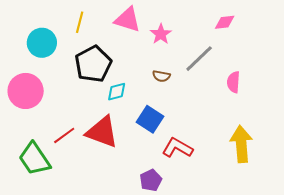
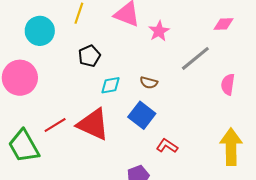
black pentagon: (93, 64) -> (89, 56), size x0.6
brown semicircle: (161, 76) -> (149, 83), moved
red L-shape: (177, 148) -> (167, 146), size x0.7

